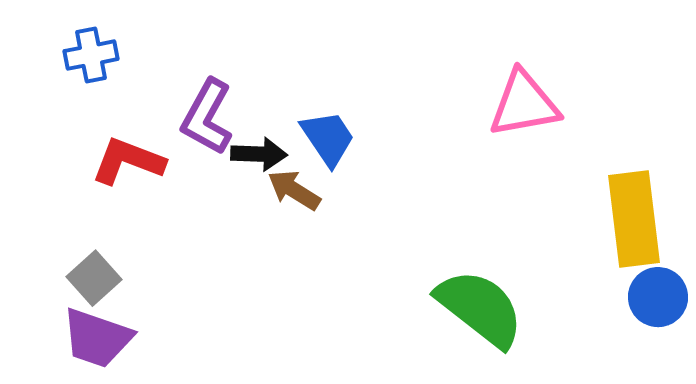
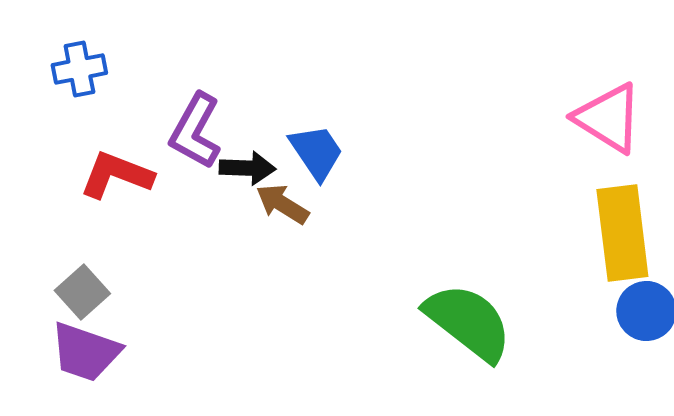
pink triangle: (524, 104) -> (608, 118), moved, turned 42

